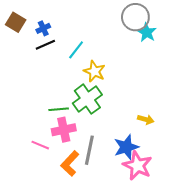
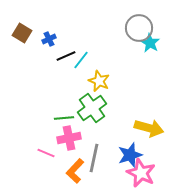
black line: (45, 45) -> (66, 56), moved
yellow arrow: (146, 119) -> (149, 128), size x1.8

